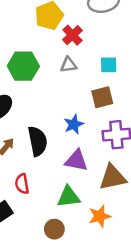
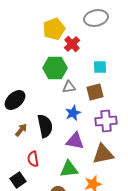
gray triangle: (69, 65) -> (69, 87), moved
green hexagon: (23, 66) -> (55, 68), moved

